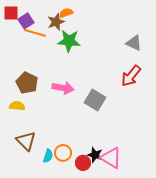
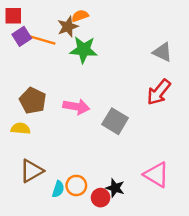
purple square: (26, 21) -> (22, 36), moved
brown triangle: (26, 141) -> (31, 171), turned 45
pink triangle: (111, 158) -> (156, 175), moved

